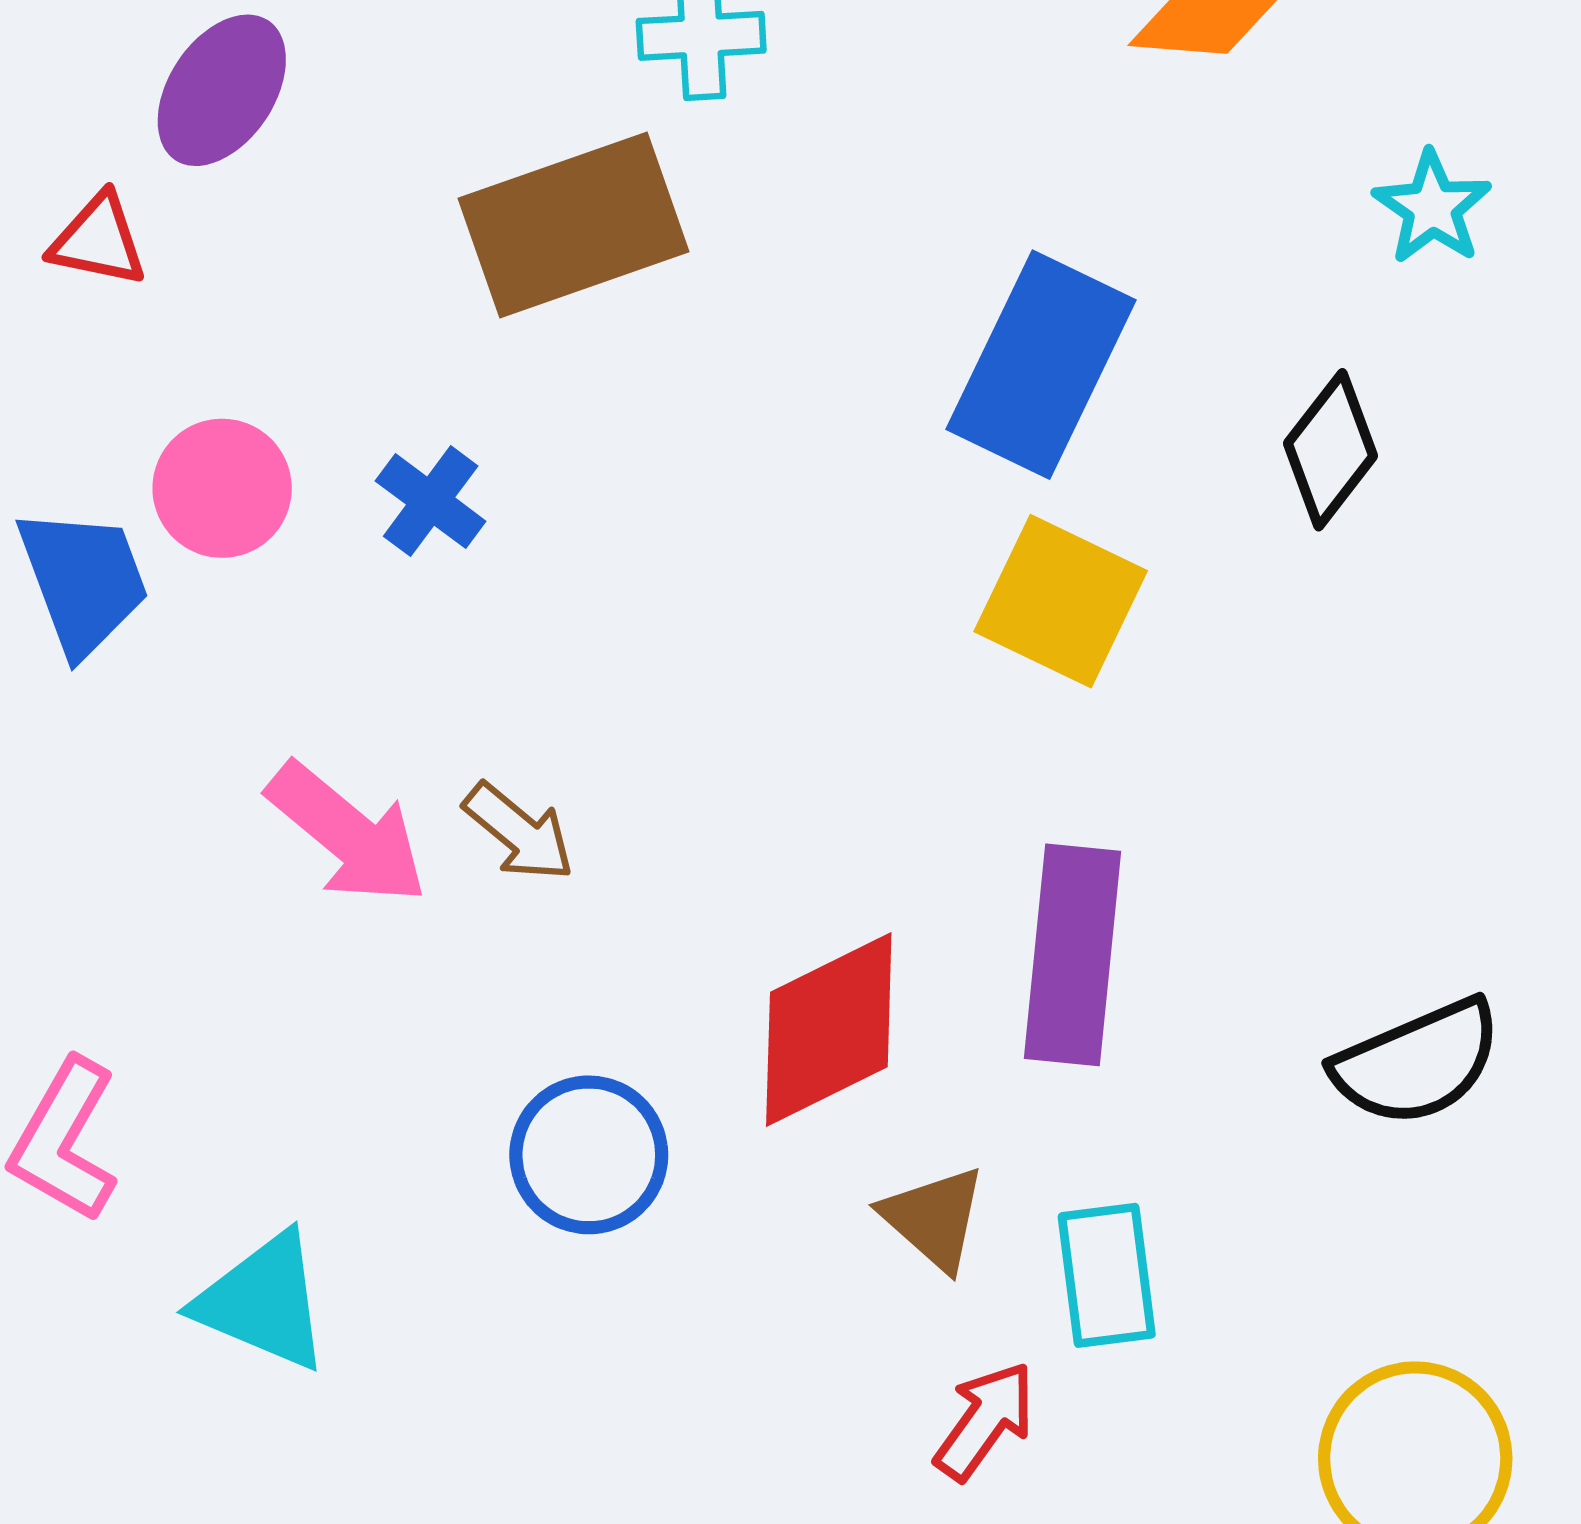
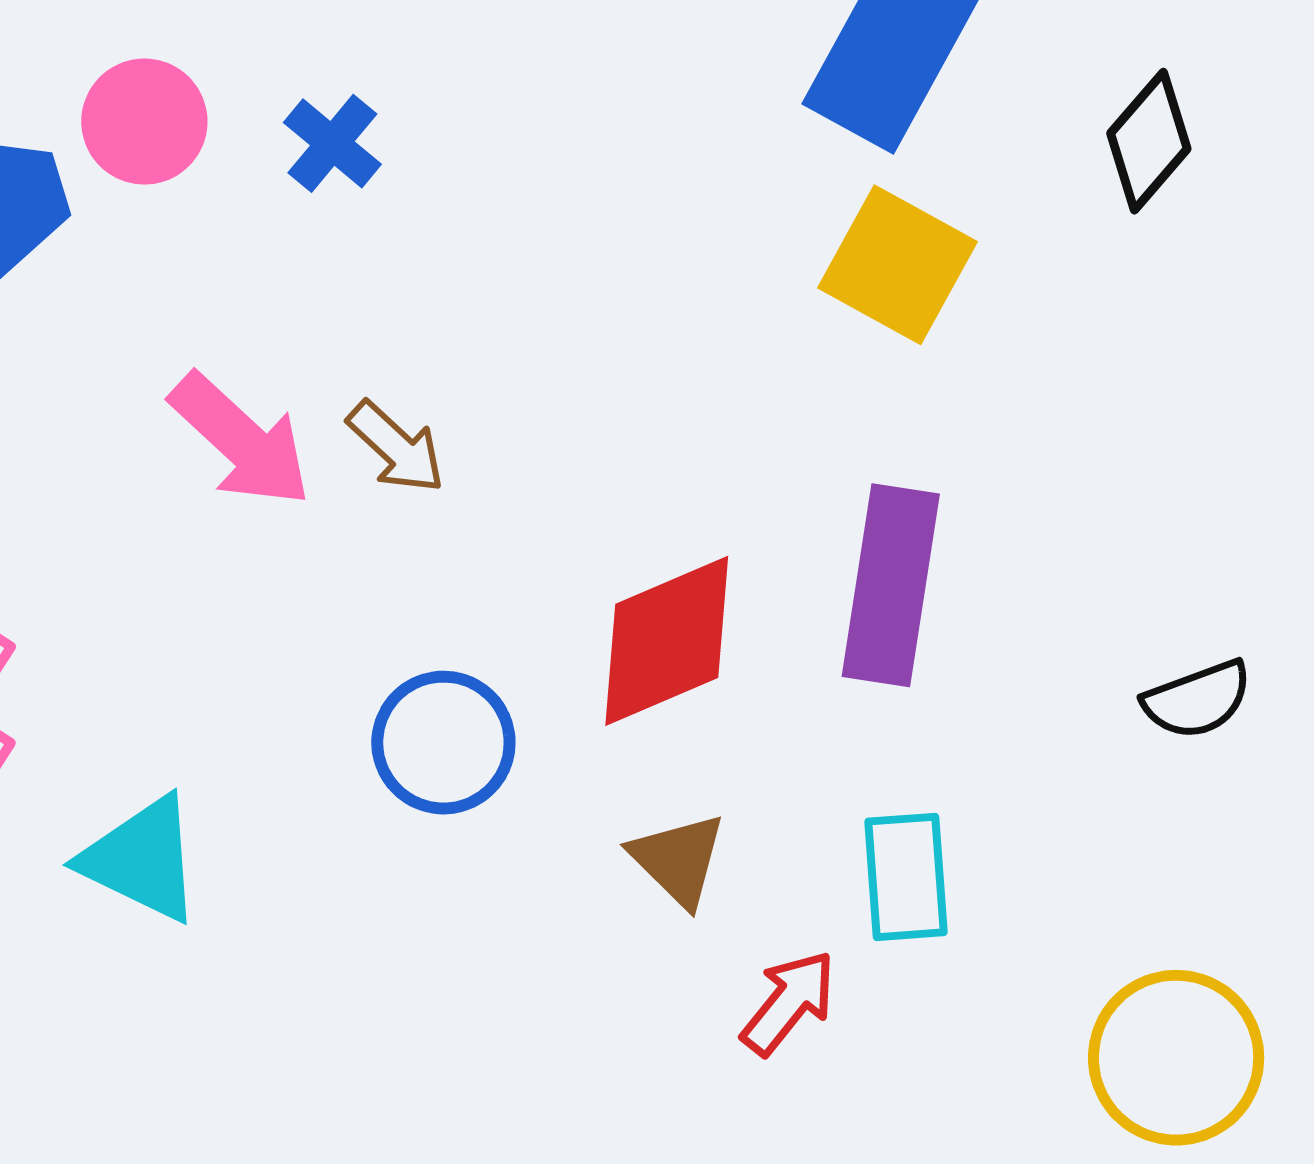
black semicircle: (1417, 1063) -> (1197, 700), size x0.7
brown triangle: (934, 1218) -> (678, 860), moved

